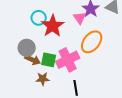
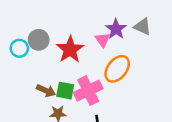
cyan circle: (39, 18) -> (19, 48), moved
gray circle: (27, 48) -> (39, 40), moved

